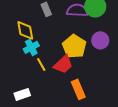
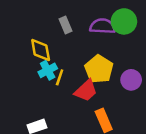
purple circle: (100, 40) -> (131, 80), moved
yellow line: (41, 64) -> (60, 77), moved, turned 48

